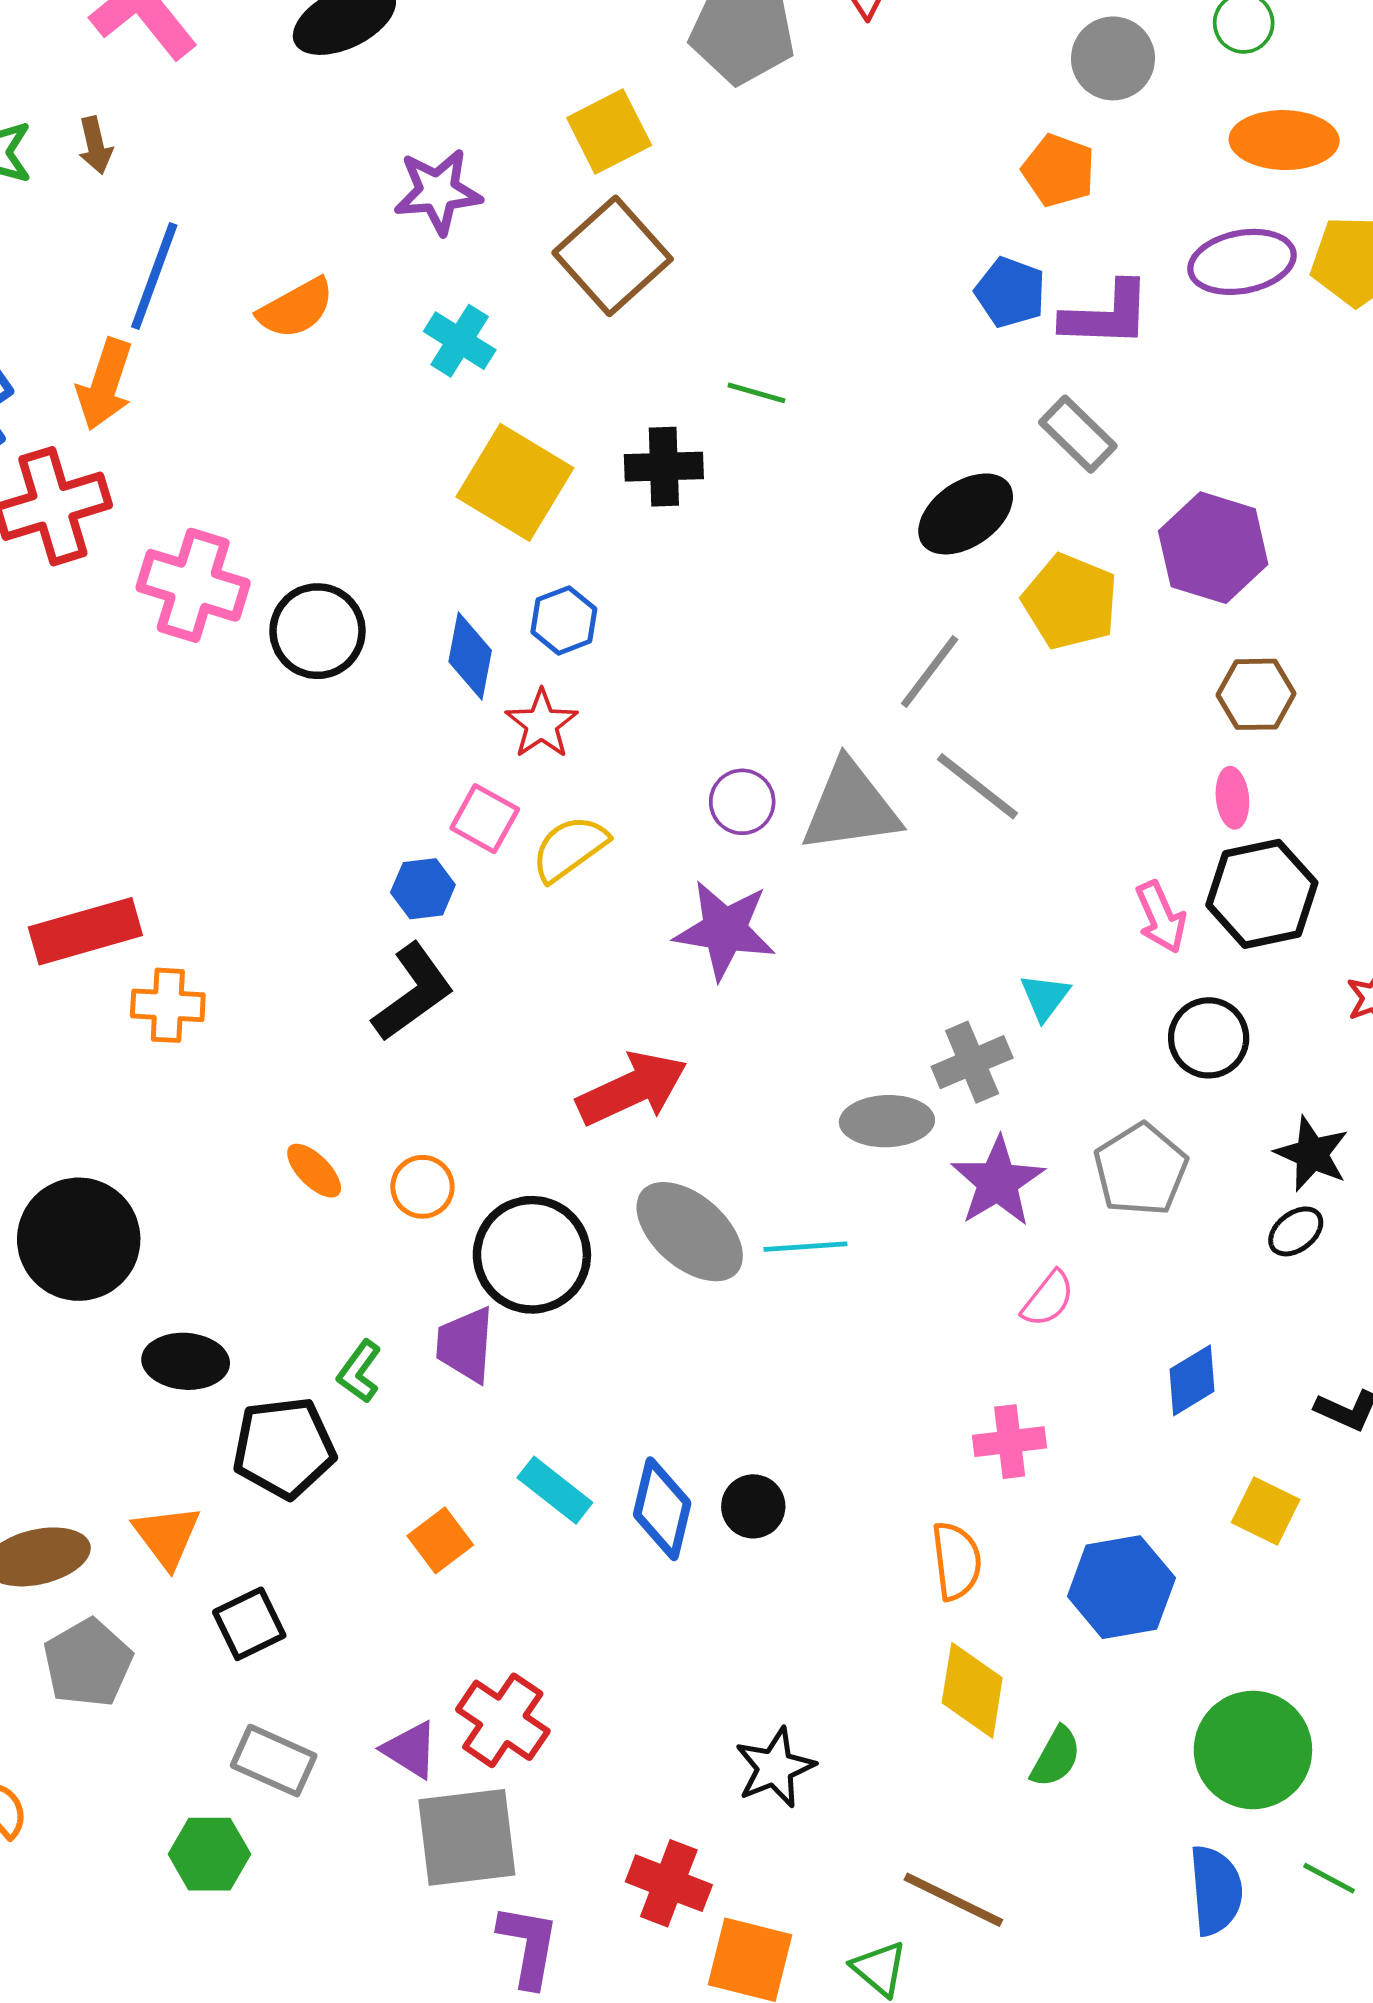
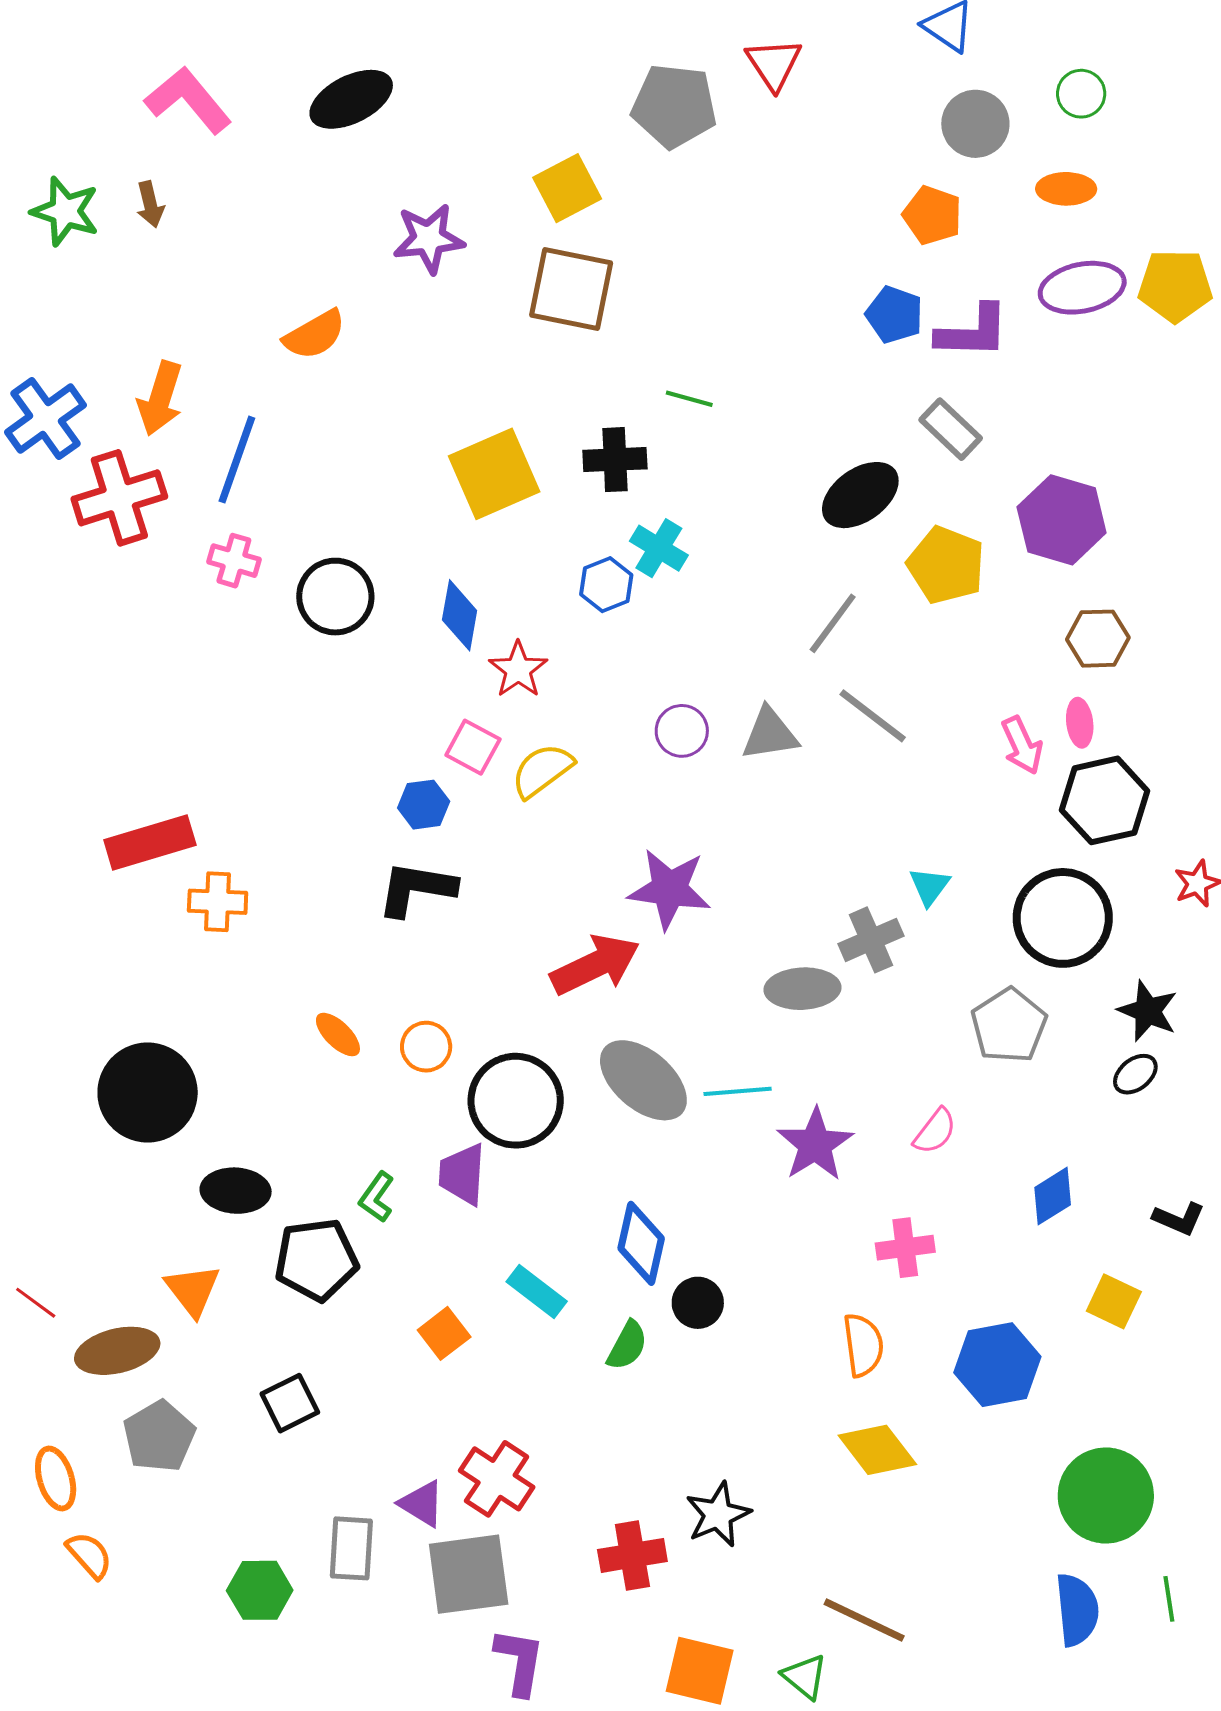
orange ellipse: (1284, 140) -> (1066, 189), moved, size x0.7
brown square: (613, 256) -> (571, 289), turned -36
blue line: (154, 276) -> (237, 460), moved
cyan cross: (460, 341) -> (659, 548), moved
yellow square: (515, 482) -> (494, 474), turned 36
pink cross: (193, 585) -> (234, 561), size x0.6
blue hexagon: (564, 620) -> (606, 585), moved
gray triangle: (851, 807) -> (770, 734), size x0.7
pink arrow: (1161, 917) -> (1022, 745), moved
purple star: (725, 930) -> (669, 889), moved
black L-shape: (413, 992) -> (416, 889), turned -134
black circle: (1209, 1038) -> (1063, 918), size x1.5
purple star: (998, 1182) -> (815, 1145), moved
blue diamond: (662, 1509) -> (641, 1243), moved
orange triangle: (167, 1536) -> (193, 1290), moved
yellow diamond: (972, 1690) -> (877, 1450), turned -46
green semicircle: (1056, 1757) -> (627, 1346), moved
gray rectangle: (274, 1761) -> (351, 1548), moved, turned 70
green line: (1329, 1878) -> (1169, 1599), turned 54
red cross: (669, 1883) -> (632, 1555), moved, turned -30

